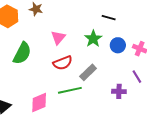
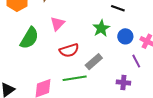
pink triangle: (58, 37) -> (57, 24), moved
purple line: (137, 77) -> (136, 61), moved

